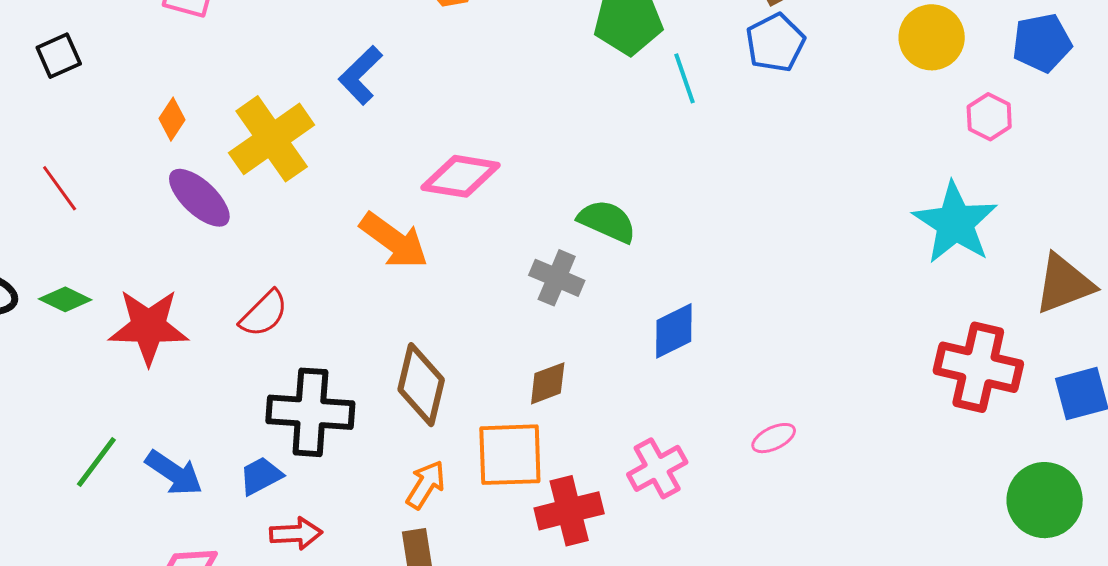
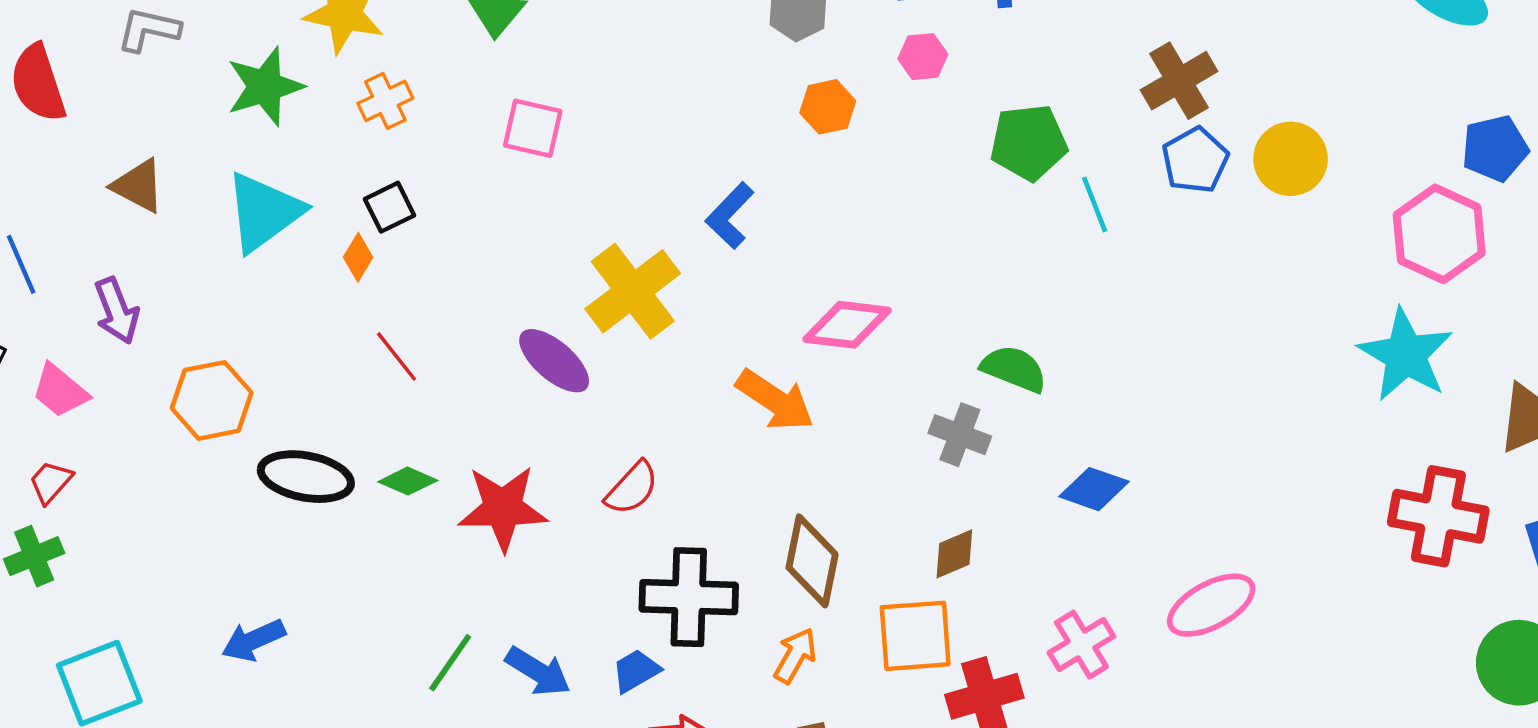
yellow circle: (932, 37) -> (1291, 159), moved
pink hexagon: (989, 117) -> (1439, 234), size x1.8
orange diamond: (172, 119) -> (358, 257), moved
blue diamond: (674, 331) -> (1094, 489), turned 48
pink ellipse: (774, 438) -> (1211, 605), size x1.8
orange arrow: (426, 485) -> (795, 656), moved

